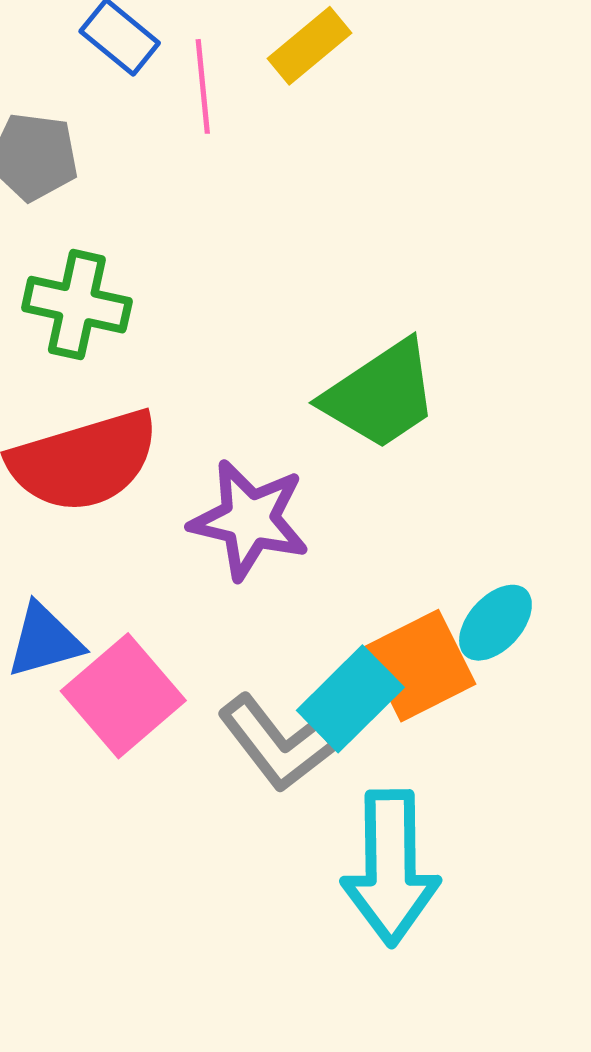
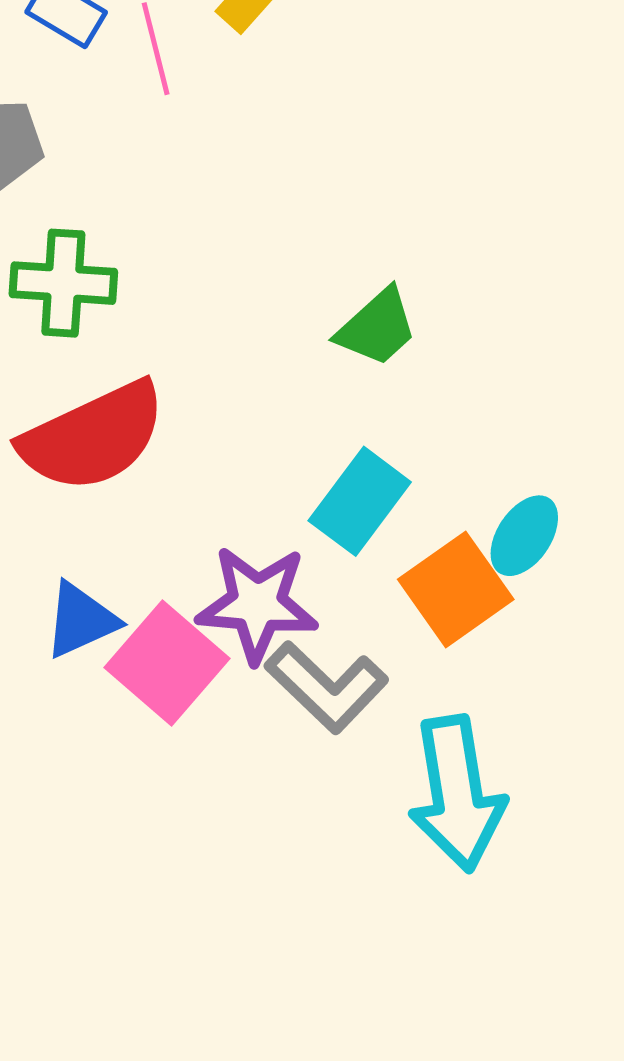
green trapezoid: (381, 395) -> (377, 327), size x0.7
purple star: (249, 520) -> (257, 604), moved
cyan rectangle: (350, 699) -> (360, 501), moved

